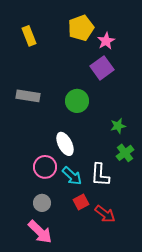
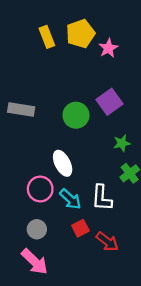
yellow rectangle: (29, 36) -> (47, 37), moved
purple square: (102, 68) -> (110, 102), moved

